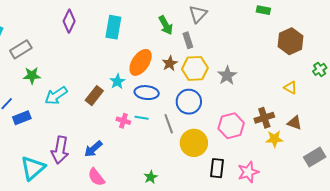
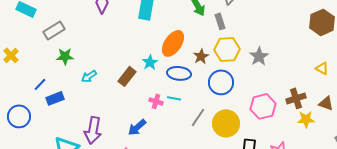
brown star: (170, 63) -> (201, 56), moved
cyan arrow: (56, 96) -> (89, 76), size x0.7
gray line: (169, 124) -> (198, 117), moved, turned 54
blue arrow: (93, 149) -> (137, 127), moved

